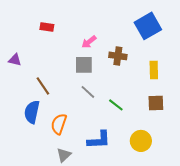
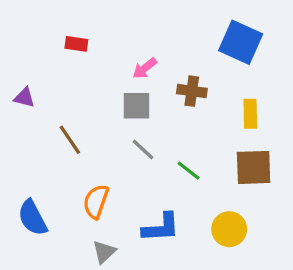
blue square: (148, 26) -> (241, 42), turned -36
brown square: (156, 103) -> (254, 167), size x1.4
blue semicircle: (32, 112) -> (33, 218), moved, turned -40

